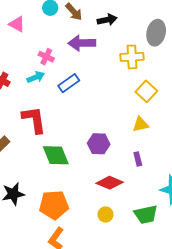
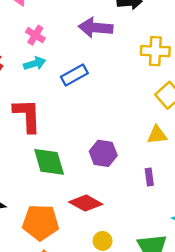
pink cross: (46, 57) -> (35, 35), moved
red diamond: (110, 183) -> (86, 203), moved

